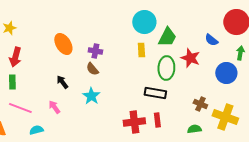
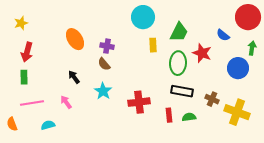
cyan circle: (144, 22) -> (143, 17), moved
black rectangle: (155, 93) -> (182, 91), moved
pink line: (20, 108) -> (32, 103), turned -30
red cross: (134, 122) -> (139, 102), moved
green semicircle: (194, 129) -> (189, 117), moved

